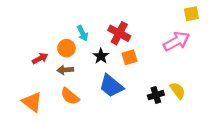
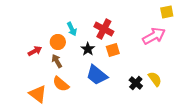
brown arrow: (65, 70) -> (57, 61), turned 64
black cross: (156, 95) -> (136, 83), turned -32
orange triangle: (32, 102) -> (38, 94), moved

